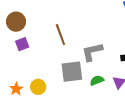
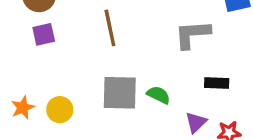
gray L-shape: (92, 52) -> (192, 34), moved
green semicircle: (97, 80) -> (159, 95), moved, turned 40

